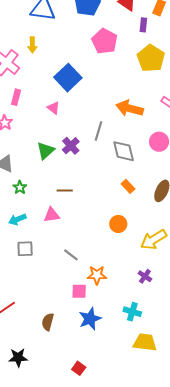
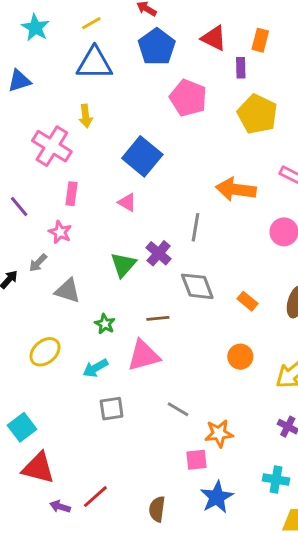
gray diamond: (124, 151) -> (197, 286), moved
green star: (20, 187) -> (105, 324), moved
pink triangle: (52, 215) -> (143, 356), size x1.4

